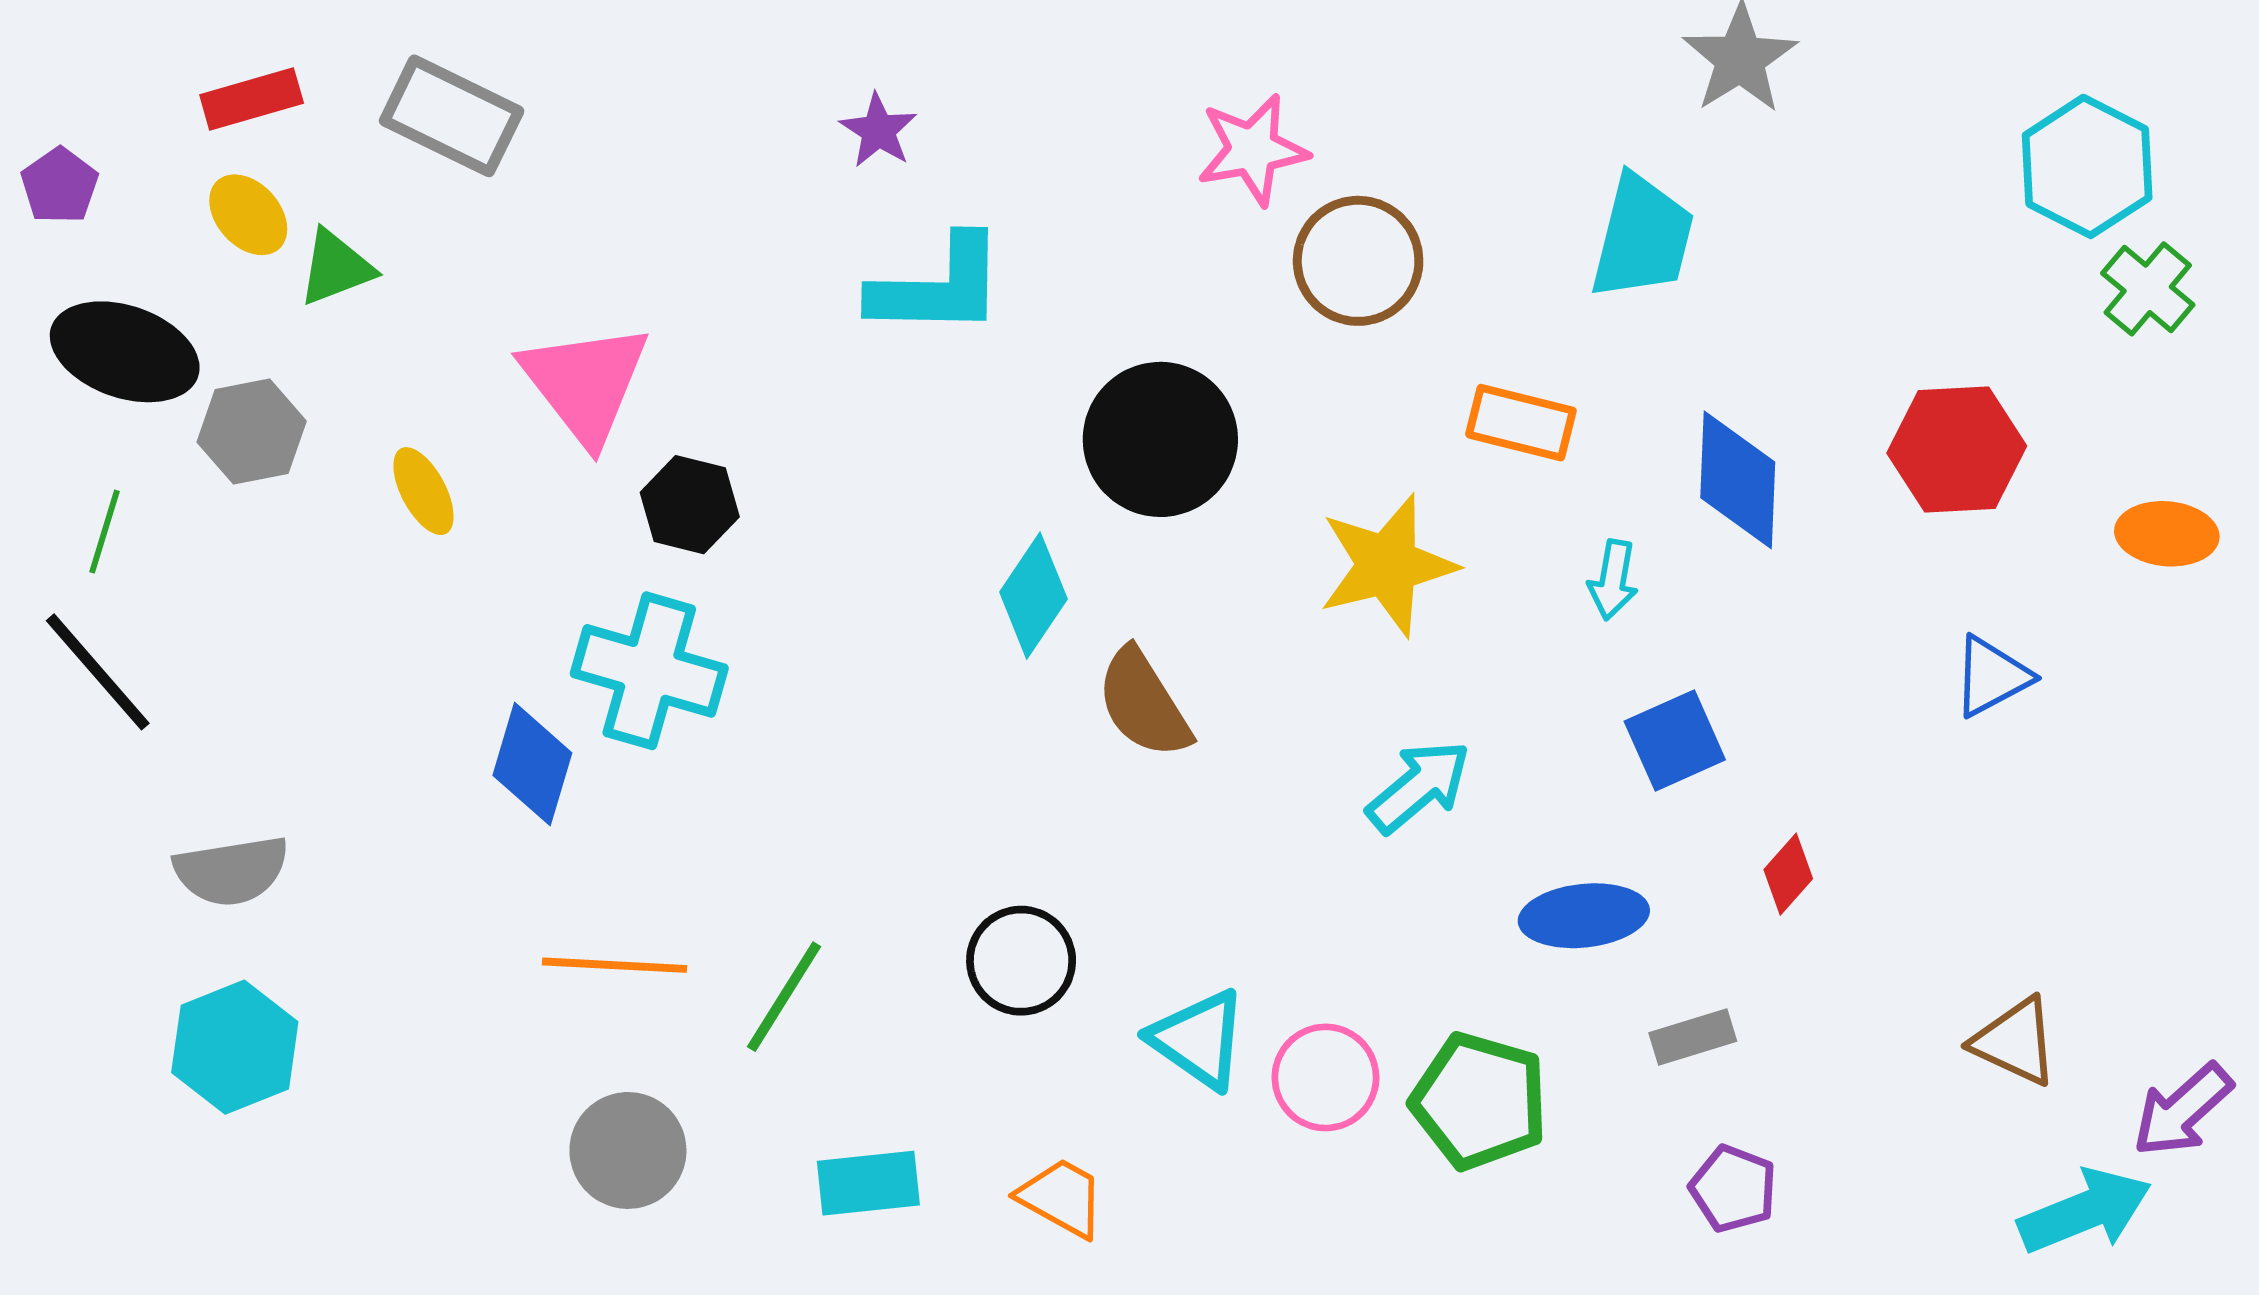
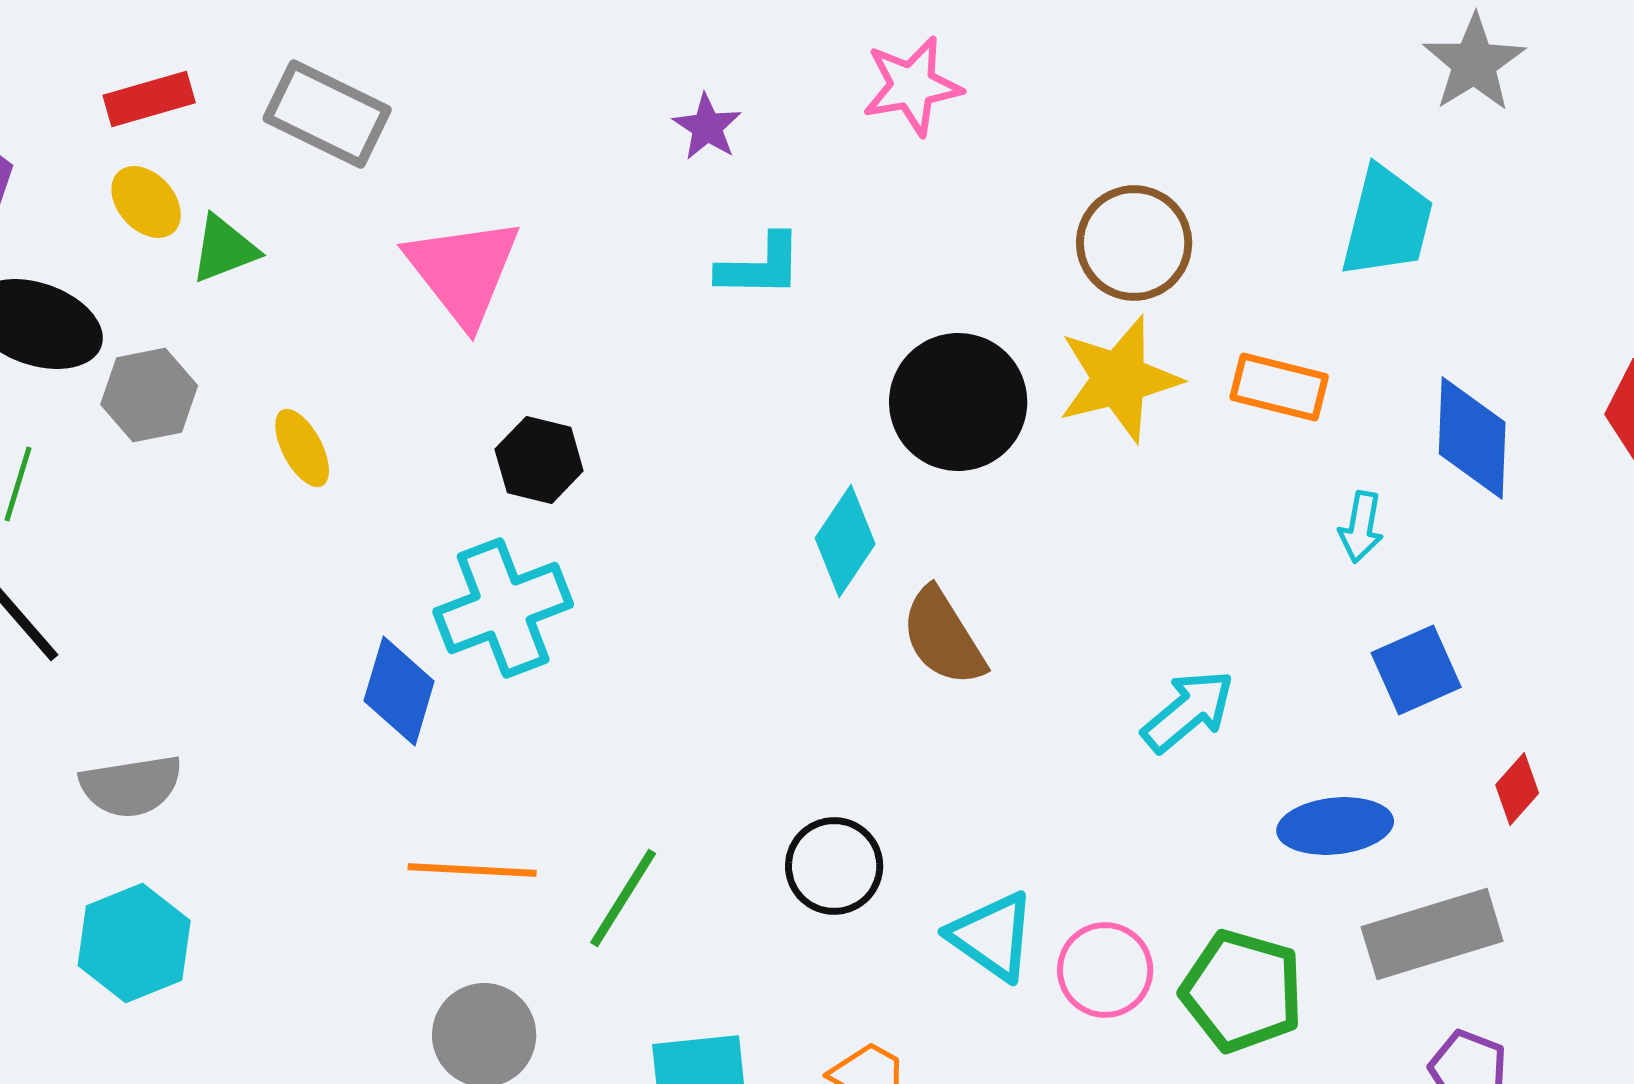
pink star: (1252, 150) -> (912, 86), moved
cyan L-shape: (938, 287) -> (760, 266), size x0.7
pink triangle: (585, 383) -> (463, 271), moved
yellow star: (1387, 565) -> (1119, 379), moved
cyan cross: (649, 671) -> (503, 608), turned -37
gray rectangle: (1693, 1037) -> (1432, 934), size x1.8

